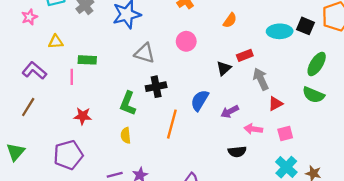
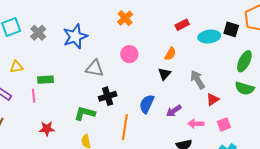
orange semicircle: (230, 20) -> (170, 54), moved
red rectangle: (245, 55) -> (182, 25), moved
green L-shape: (128, 103) -> (85, 113), turned 90

